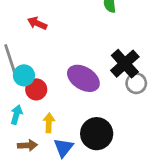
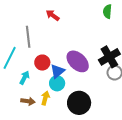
cyan circle: (24, 75) -> (57, 83), moved
yellow arrow: (49, 123) -> (45, 98), moved
blue triangle: (63, 148) -> (57, 71), moved

